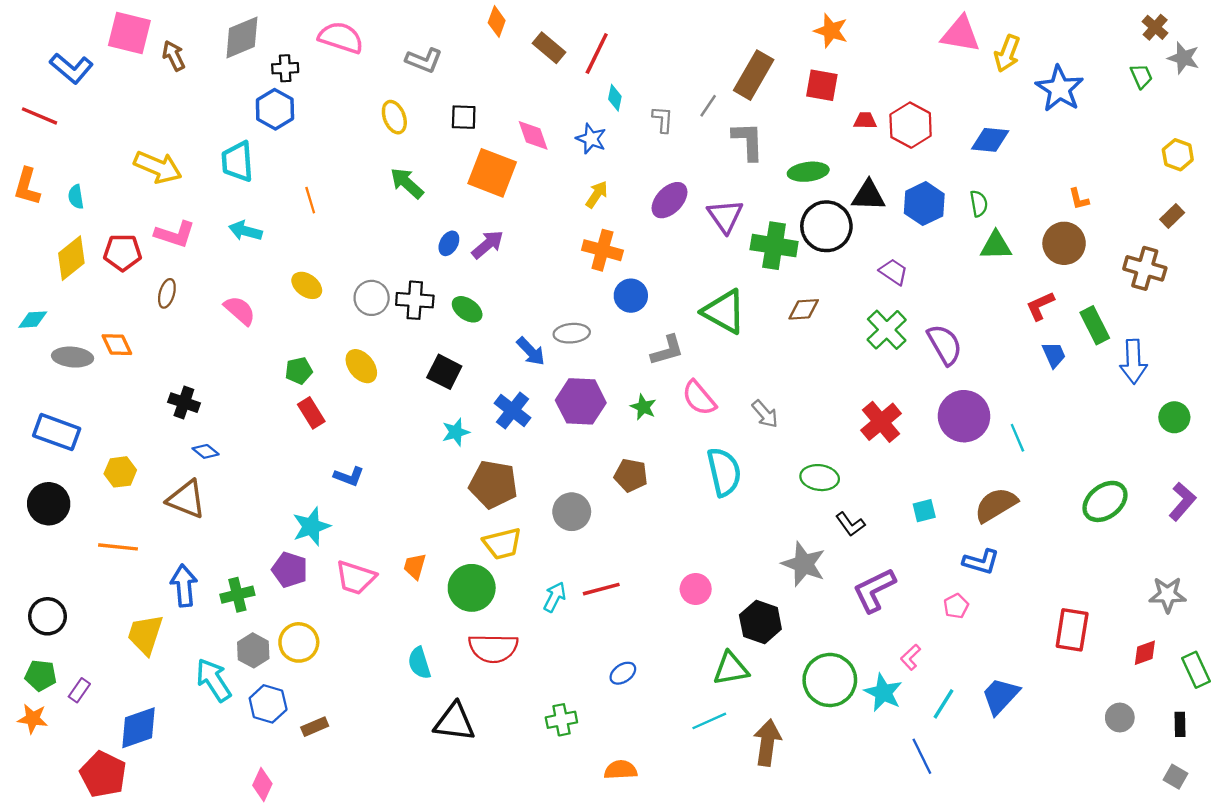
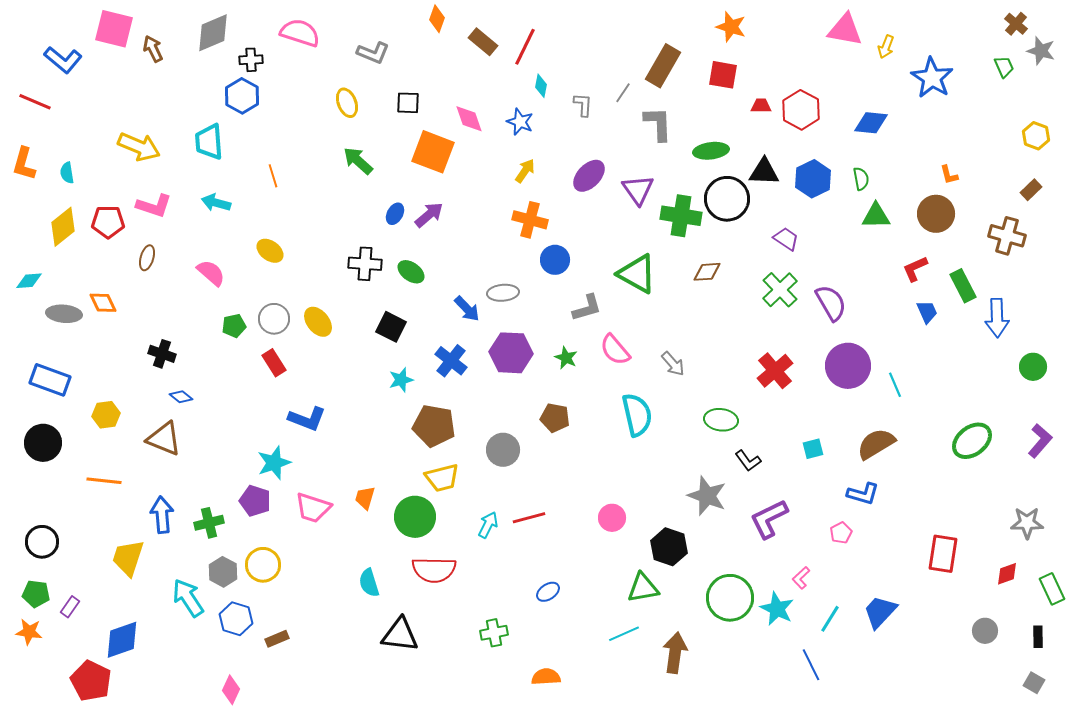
yellow arrow: (1007, 53) -> (886, 47), size x0.7
gray circle: (372, 298) -> (274, 319), moved
green pentagon: (299, 371) -> (234, 326), moved
blue L-shape: (349, 476) -> (307, 419), size x1.4

